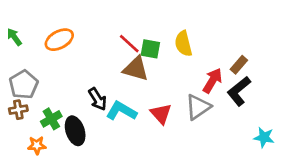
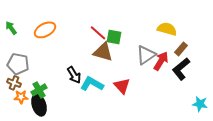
yellow semicircle: (183, 44) -> (167, 29), moved, turned 120
gray pentagon: (24, 85) -> (18, 64), turned -30
gray triangle: (198, 107) -> (146, 55), moved
brown cross: (18, 110) -> (14, 83), turned 32
black ellipse: (75, 131) -> (39, 105), moved
orange star: (37, 145) -> (21, 97), moved

